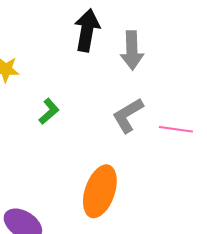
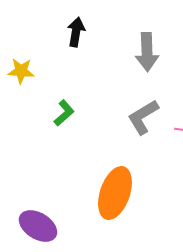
black arrow: (87, 30) -> (76, 32), moved, size x0.7

